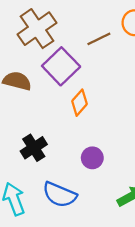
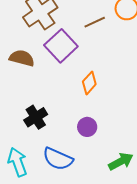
orange diamond: (79, 103) -> (89, 83), moved

